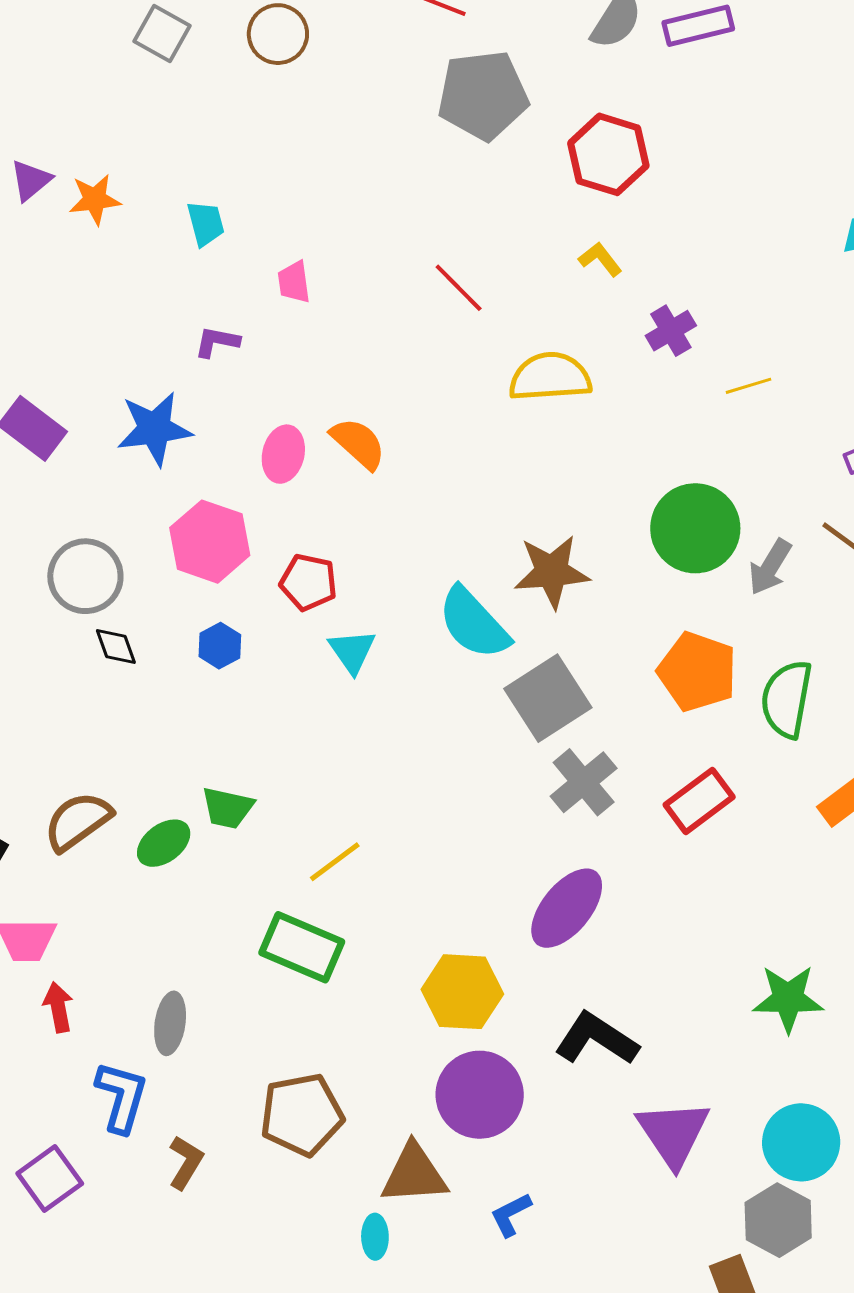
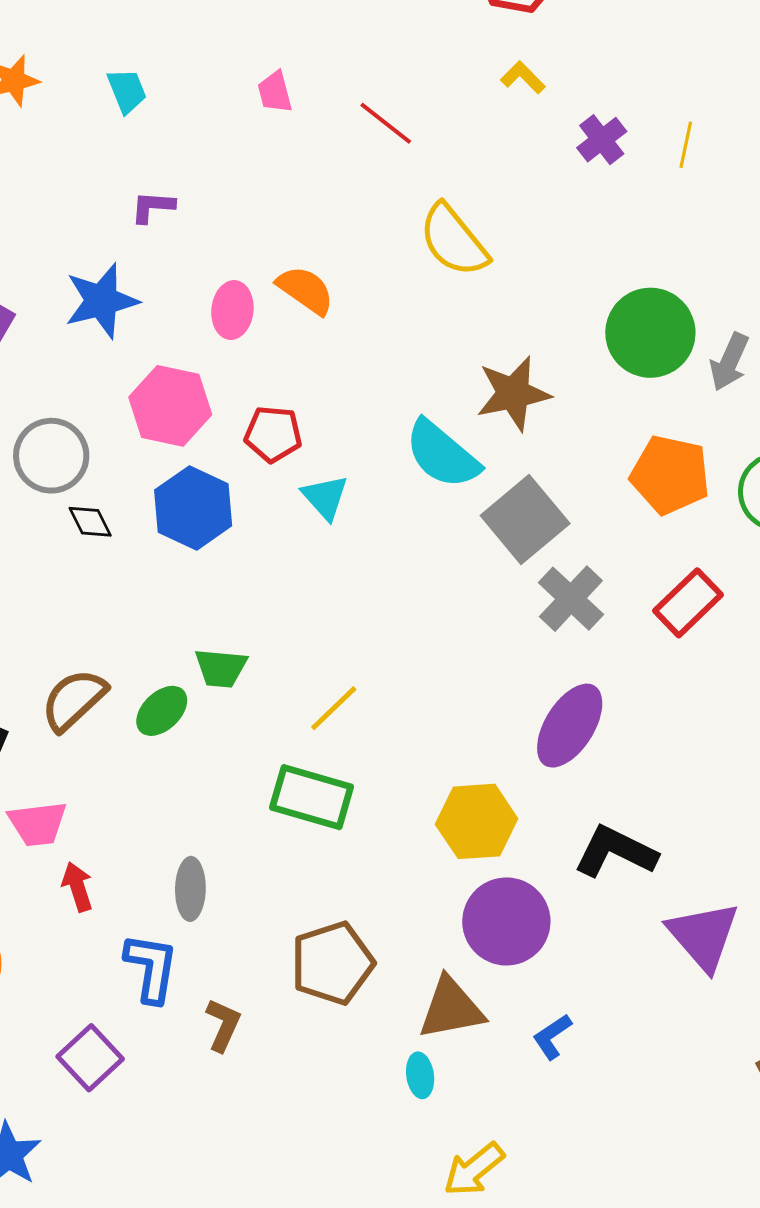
pink trapezoid: (294, 282) -> (275, 92), moved
yellow semicircle: (550, 377) -> (454, 240), moved, turned -118
yellow line: (749, 386) -> (686, 145), moved, turned -54
blue hexagon: (220, 646) -> (193, 508), size x1.8

